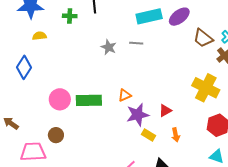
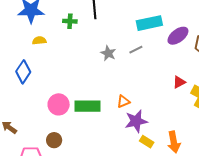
purple ellipse: (179, 17) -> (178, 36), moved
gray line: (136, 43) -> (136, 50), turned -32
red triangle: (165, 111) -> (179, 82), moved
orange arrow: (176, 135) -> (174, 142), size x1.5

